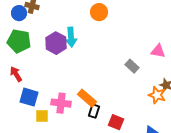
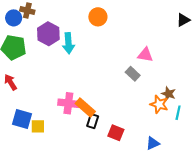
purple hexagon: (56, 43) -> (48, 34), moved
pink triangle: (158, 51) -> (145, 55), moved
blue square: (29, 97) -> (22, 119), moved
pink cross: (61, 103) -> (68, 103), moved

